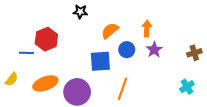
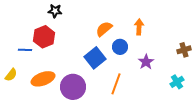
black star: (80, 12) -> (55, 11), moved
purple star: (154, 50) -> (146, 62), moved
blue square: (100, 61) -> (95, 58), turned -35

